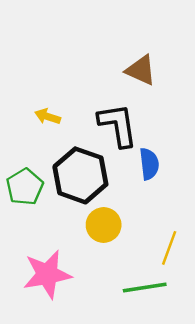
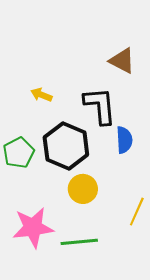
green line: (145, 287) -> (79, 242), moved

